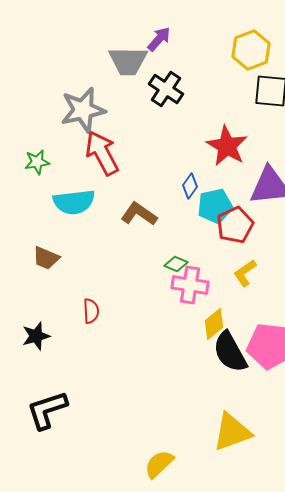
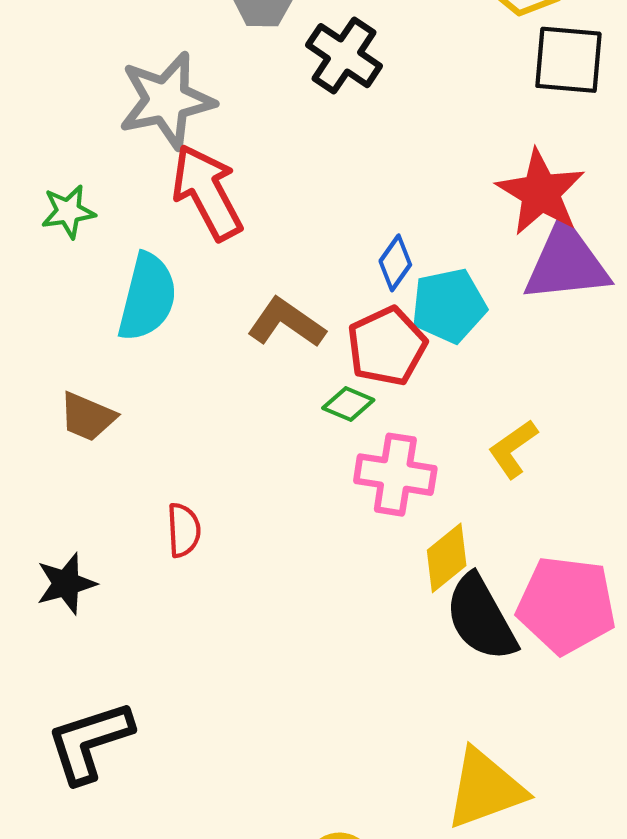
red star: (227, 146) -> (541, 192), moved
cyan semicircle: (74, 202) -> (147, 297), turned -69
red pentagon: (235, 225) -> (387, 346), moved
green diamond: (176, 264) -> (348, 404), moved

